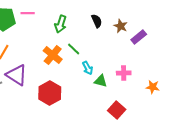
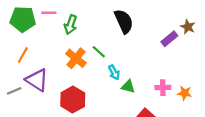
black semicircle: (97, 21) -> (124, 21), size x1.6
green arrow: (61, 24) -> (71, 25), moved
brown star: (121, 26) -> (188, 27), moved
pink cross: (124, 73) -> (163, 88), moved

